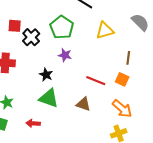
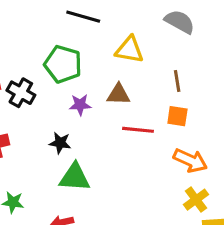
yellow triangle: (105, 30) -> (129, 50), turned 42
brown triangle: (83, 104) -> (118, 94), moved

